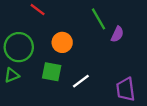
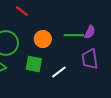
green line: (99, 19) -> (74, 35), moved, turned -60
purple trapezoid: (126, 89) -> (90, 59), moved

